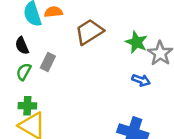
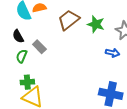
green star: (136, 42) -> (96, 24), moved
gray rectangle: (48, 62) -> (39, 47), turned -64

